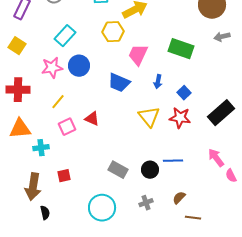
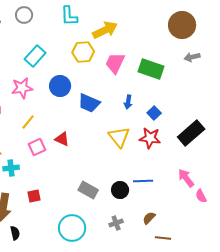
pink trapezoid: (138, 55) -> (115, 63), moved
blue circle: (79, 66) -> (60, 86), moved

